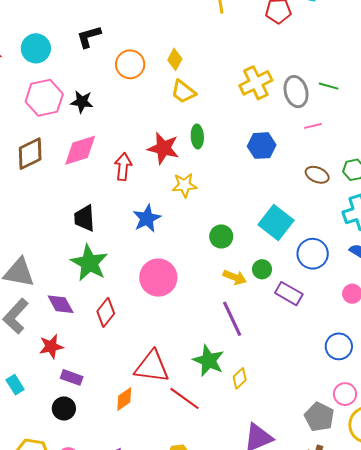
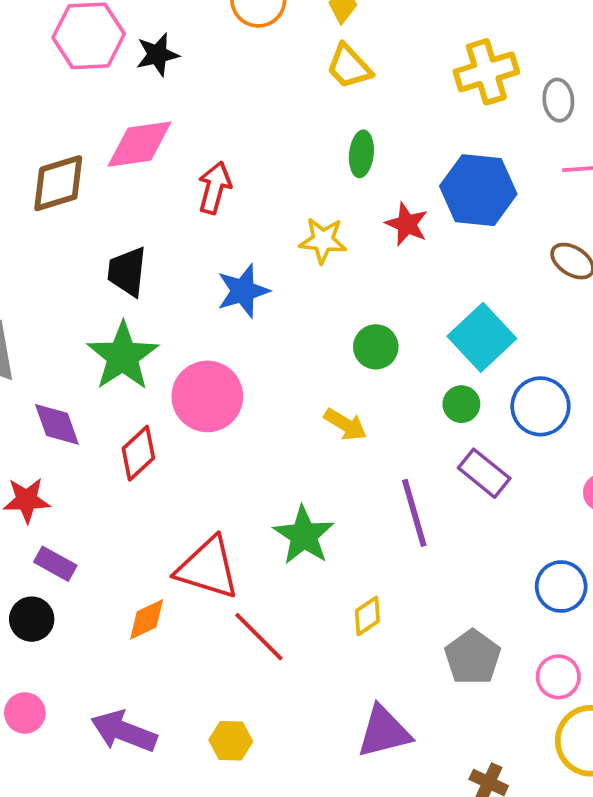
gray ellipse: (296, 92) -> (558, 100), size x0.7
black star: (82, 102) -> (157, 55), turned -30
blue hexagon: (262, 146) -> (478, 190), size x1.4
red star: (163, 148) -> (407, 224), moved, size x0.7
brown diamond: (30, 154) -> (58, 183), moved
green circle: (262, 269) -> (461, 404), moved
yellow arrow: (235, 277) -> (345, 424), moved
pink circle: (158, 278) -> (207, 396), moved
purple line: (232, 319) -> (414, 513), moved
green star: (209, 361) -> (304, 535), moved
gray pentagon: (319, 417) -> (473, 657), moved

